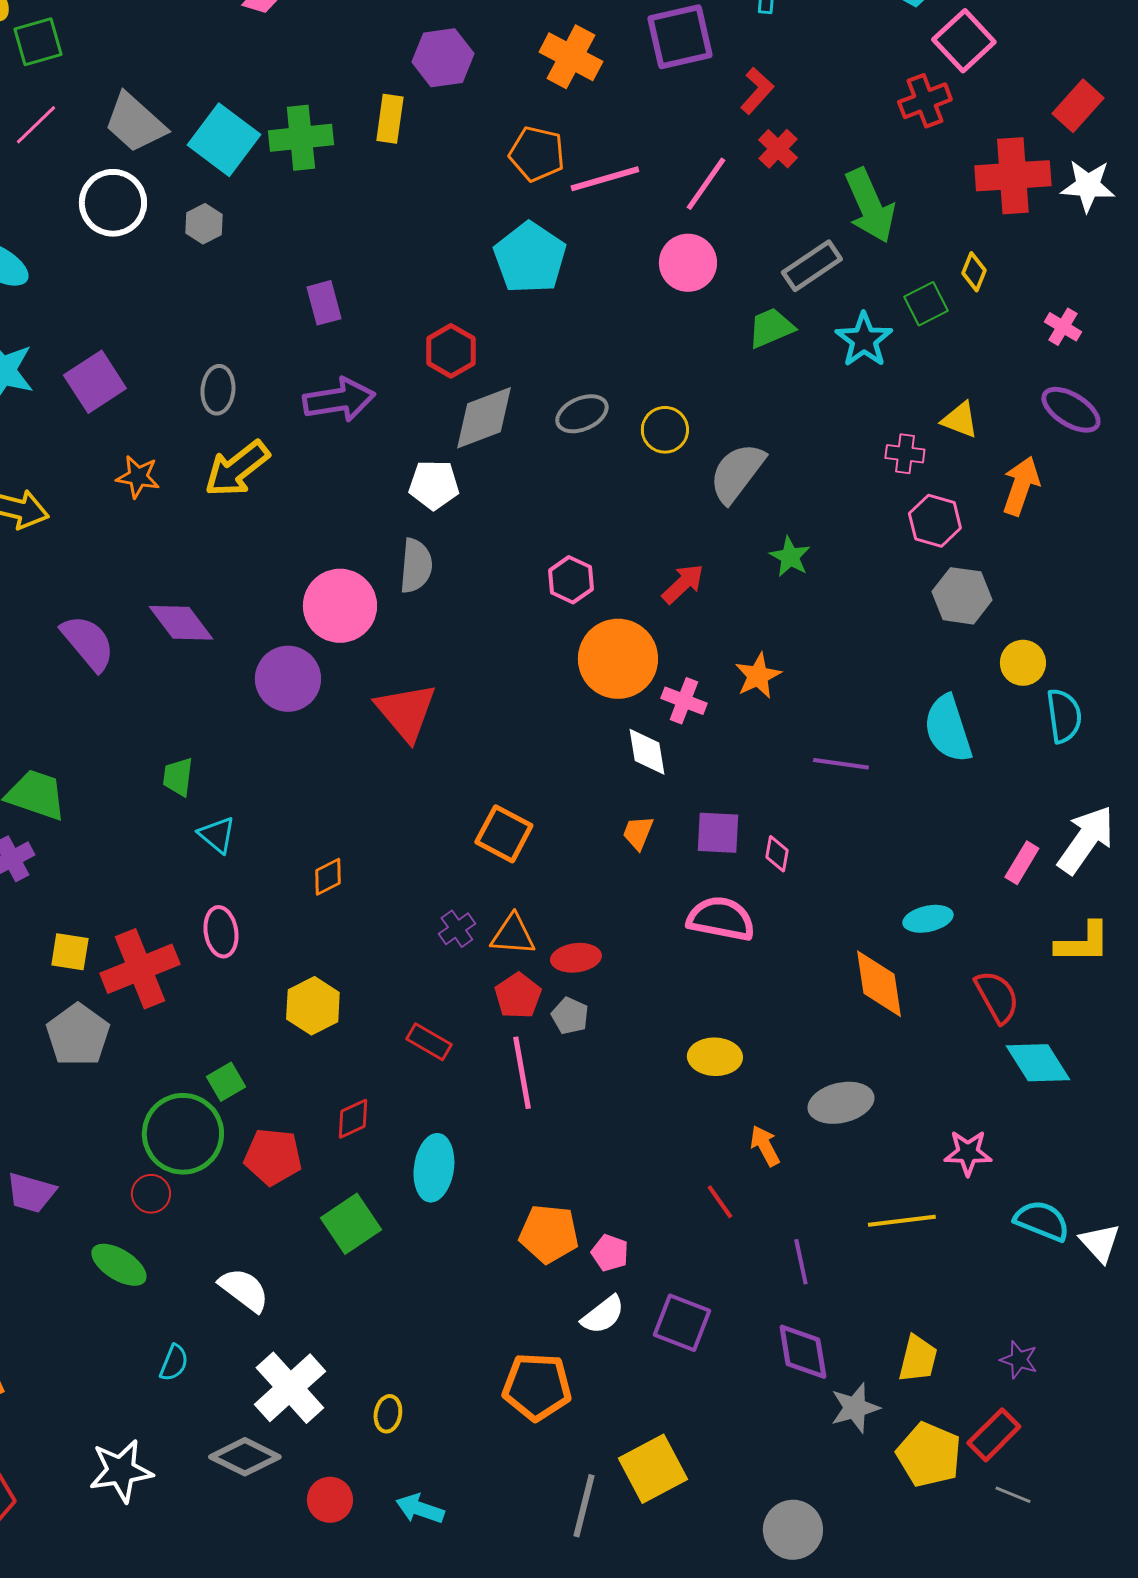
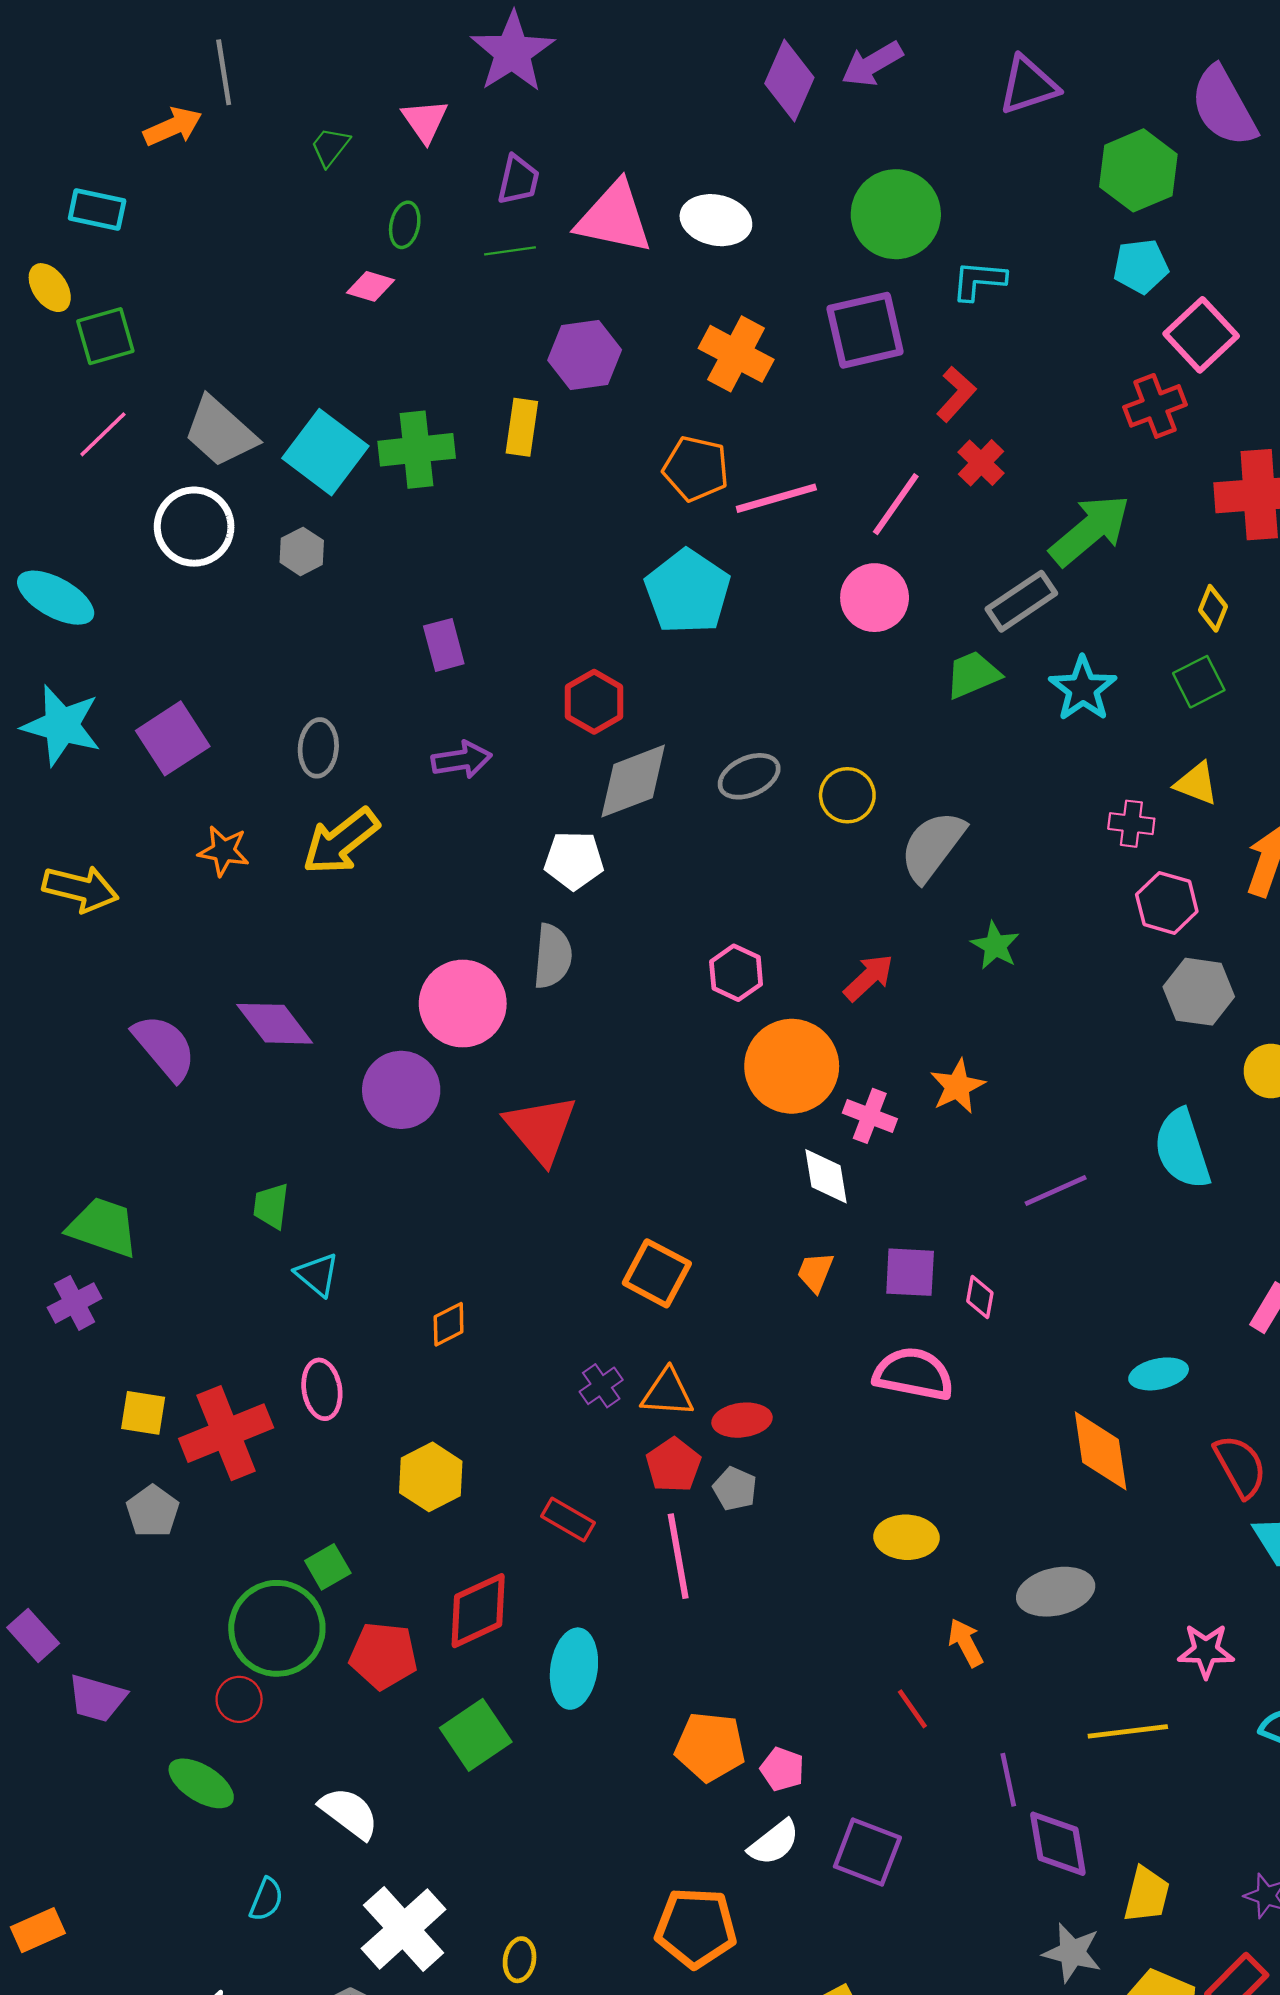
green arrow: (870, 206) -> (1090, 530), turned -106
green square: (926, 304) -> (1199, 682), moved
purple arrow: (339, 400) -> (462, 760), size x0.7
purple line: (841, 764) -> (1056, 1191), turned -32
gray pentagon: (78, 1035) -> (153, 1511), size x0.7
red diamond: (353, 1119) -> (478, 1611), size x1.6
purple diamond: (803, 1352) -> (1058, 1844), moved
gray star: (855, 1408) -> (1072, 1953), turned 30

